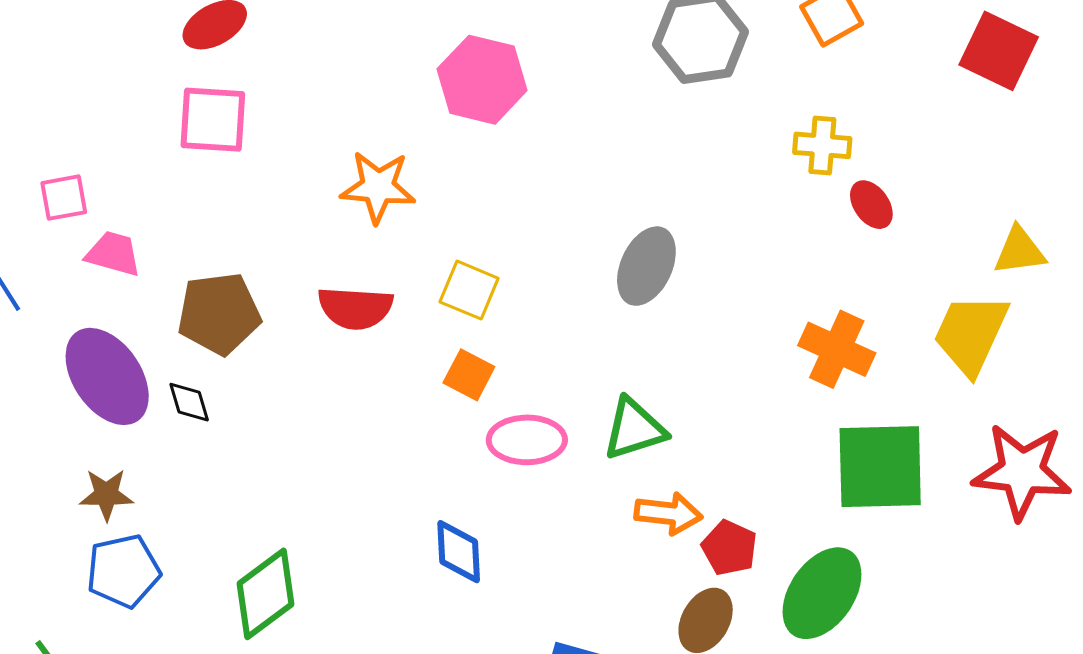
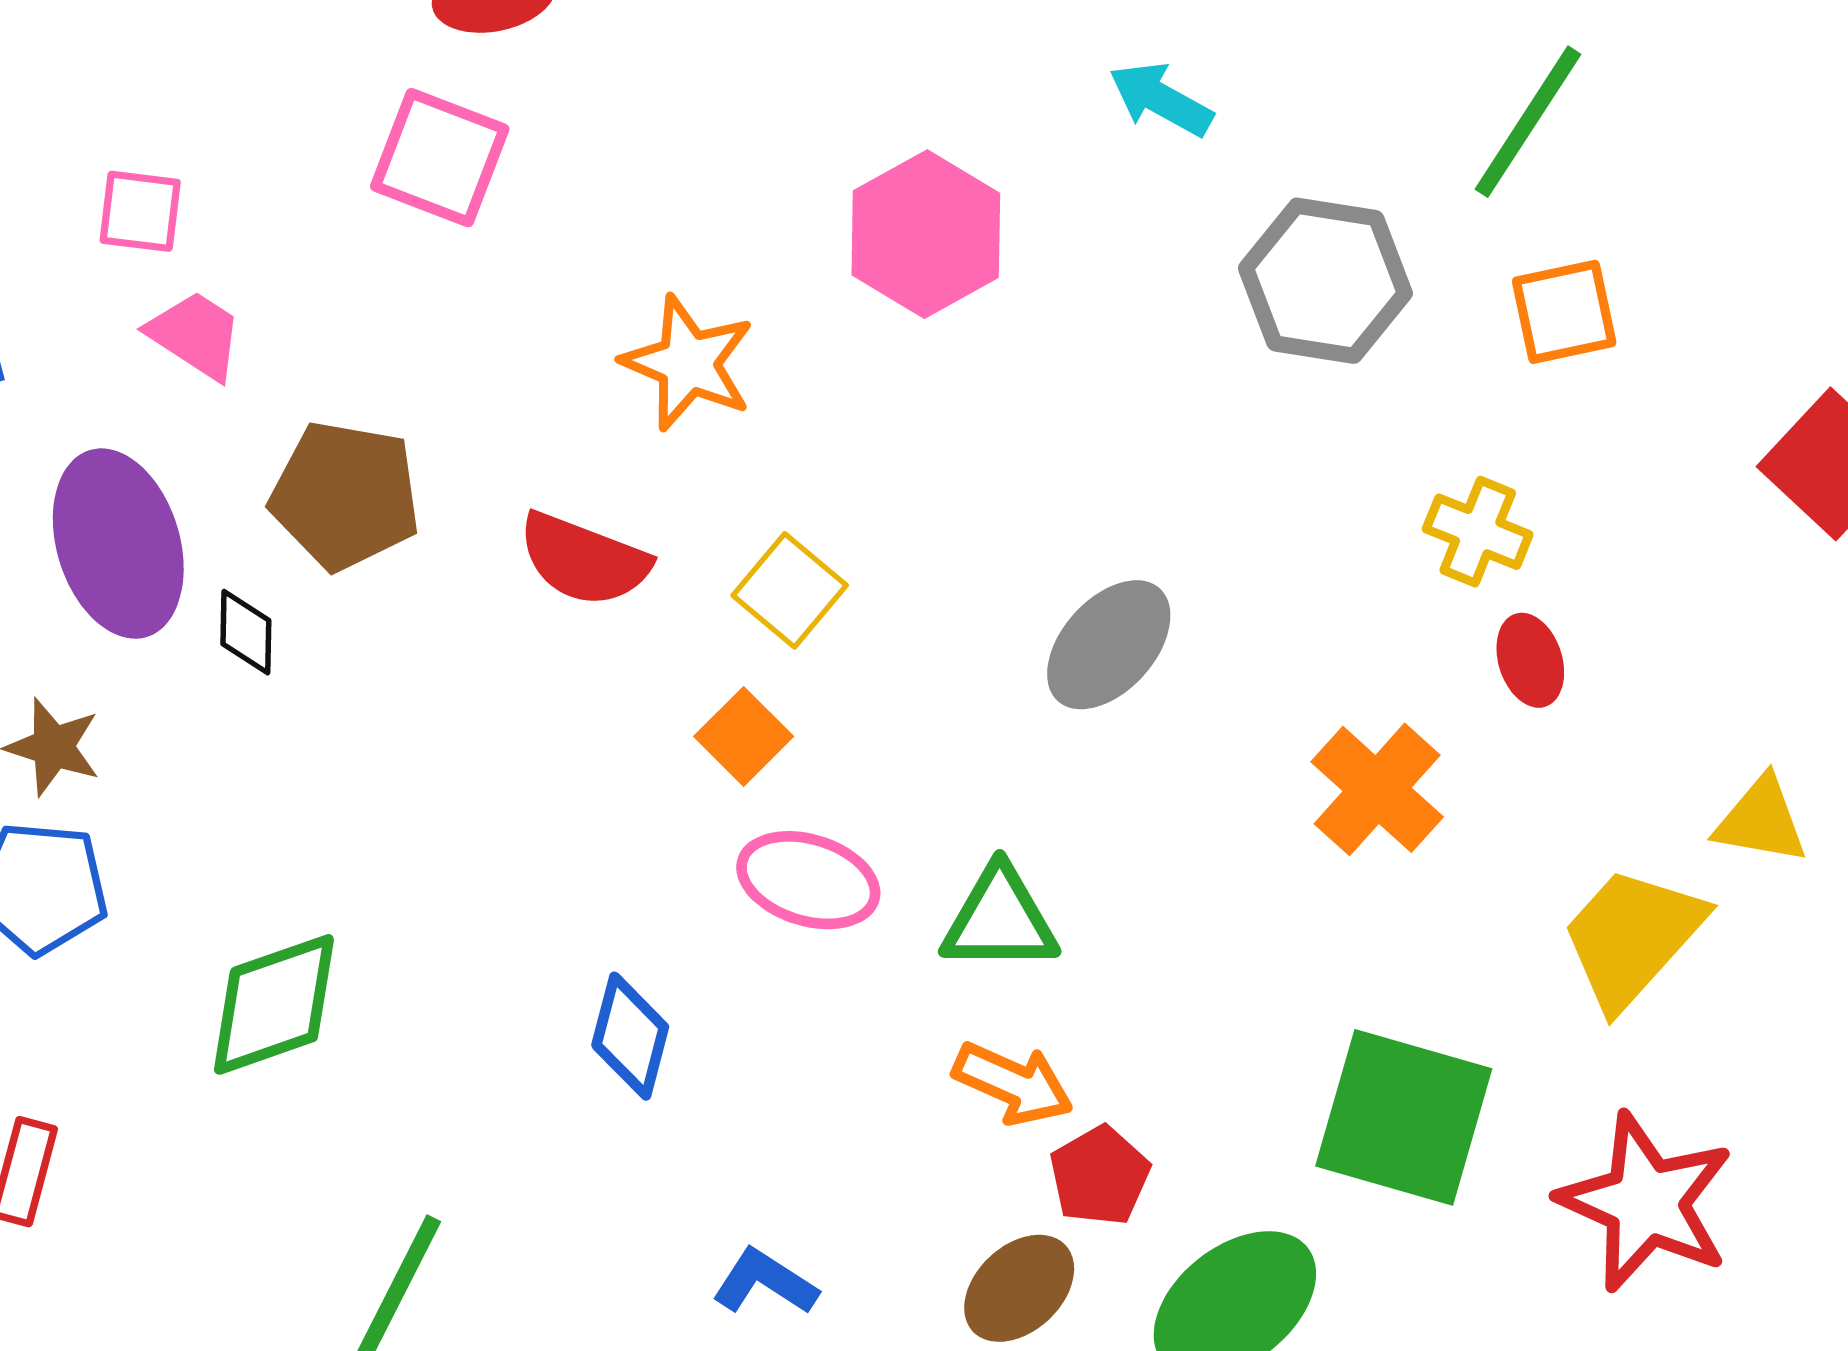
orange cross: (837, 349) -> (1377, 789), moved

